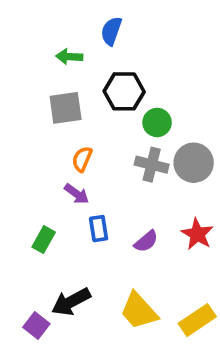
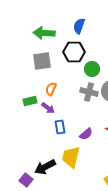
blue semicircle: (111, 31) -> (79, 26), moved
green arrow: (69, 57) -> (44, 33), size x1.5
green rectangle: (44, 240) -> (30, 101), moved, turned 48
yellow trapezoid: (139, 311) -> (71, 157), moved, turned 55

